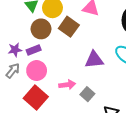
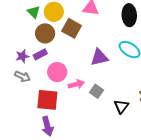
gray arrow: (13, 71) -> (22, 76), turned 84
pink circle: (37, 71) -> (57, 72), moved
red square: (36, 97) -> (47, 100), turned -30

